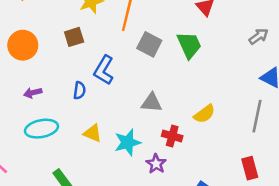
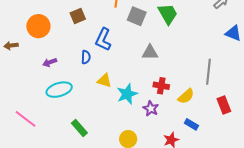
gray triangle: (152, 103) -> (150, 52), moved
yellow semicircle: (204, 114) -> (186, 96), moved
gray line: (257, 116) -> (209, 72), moved
yellow triangle: (93, 133) -> (104, 81), moved

